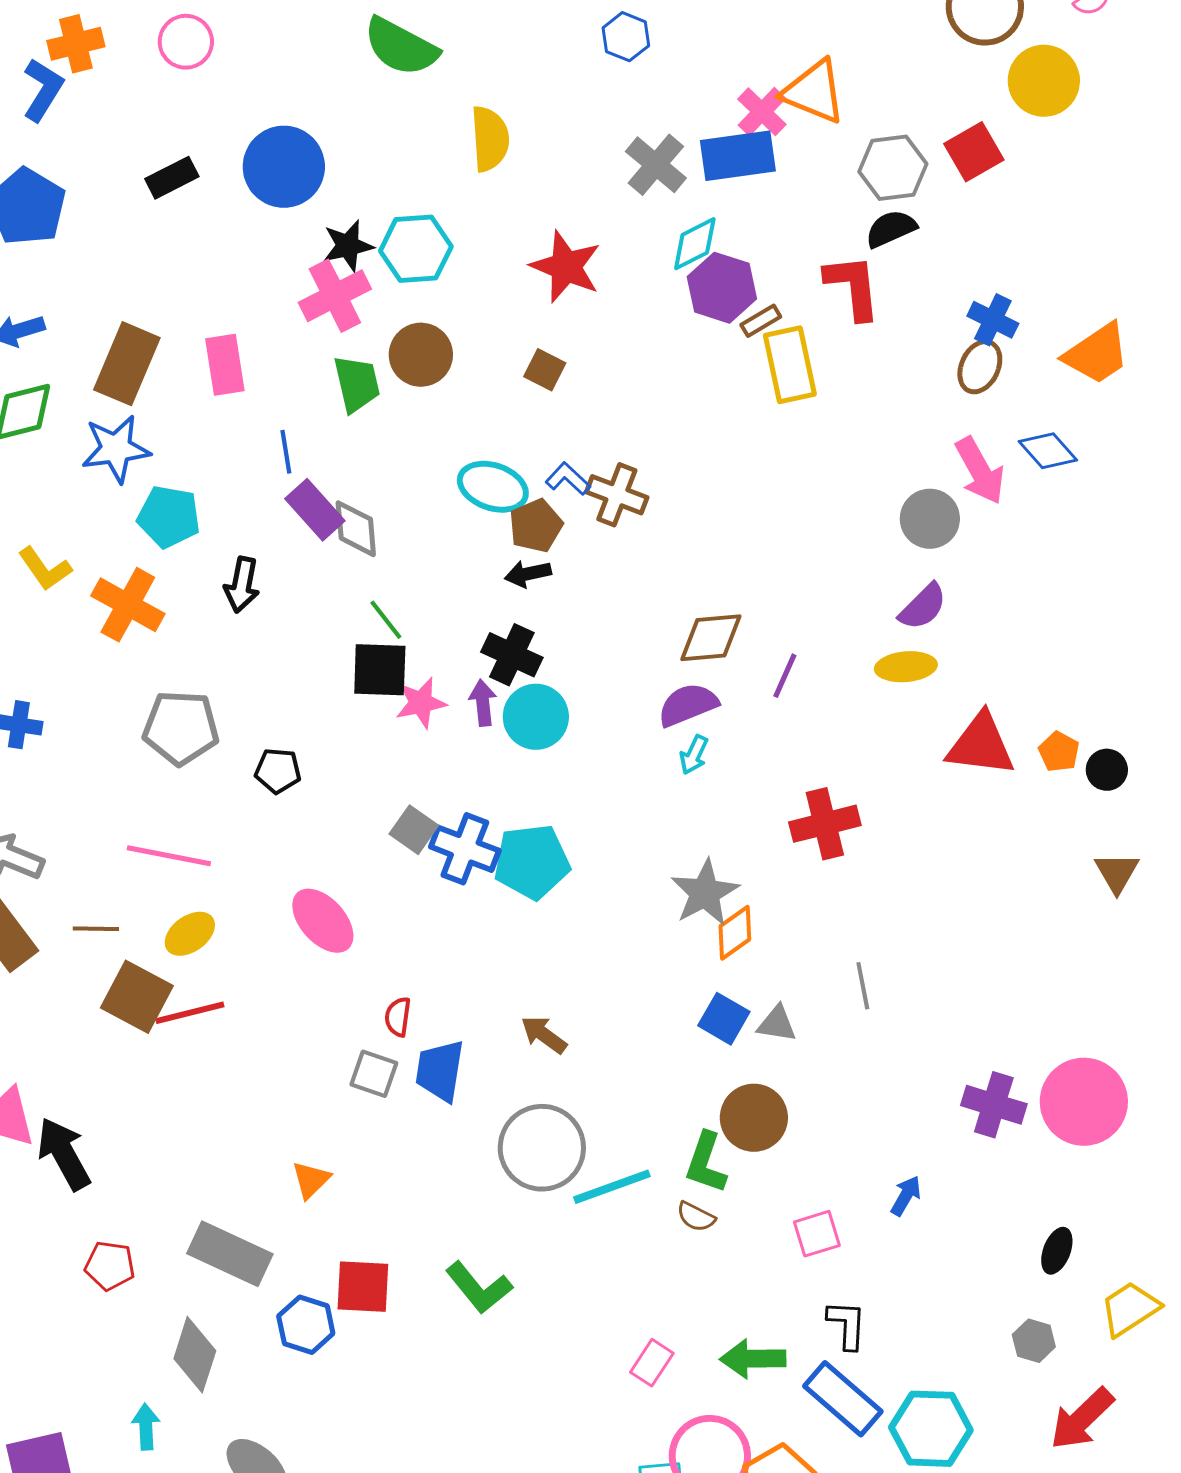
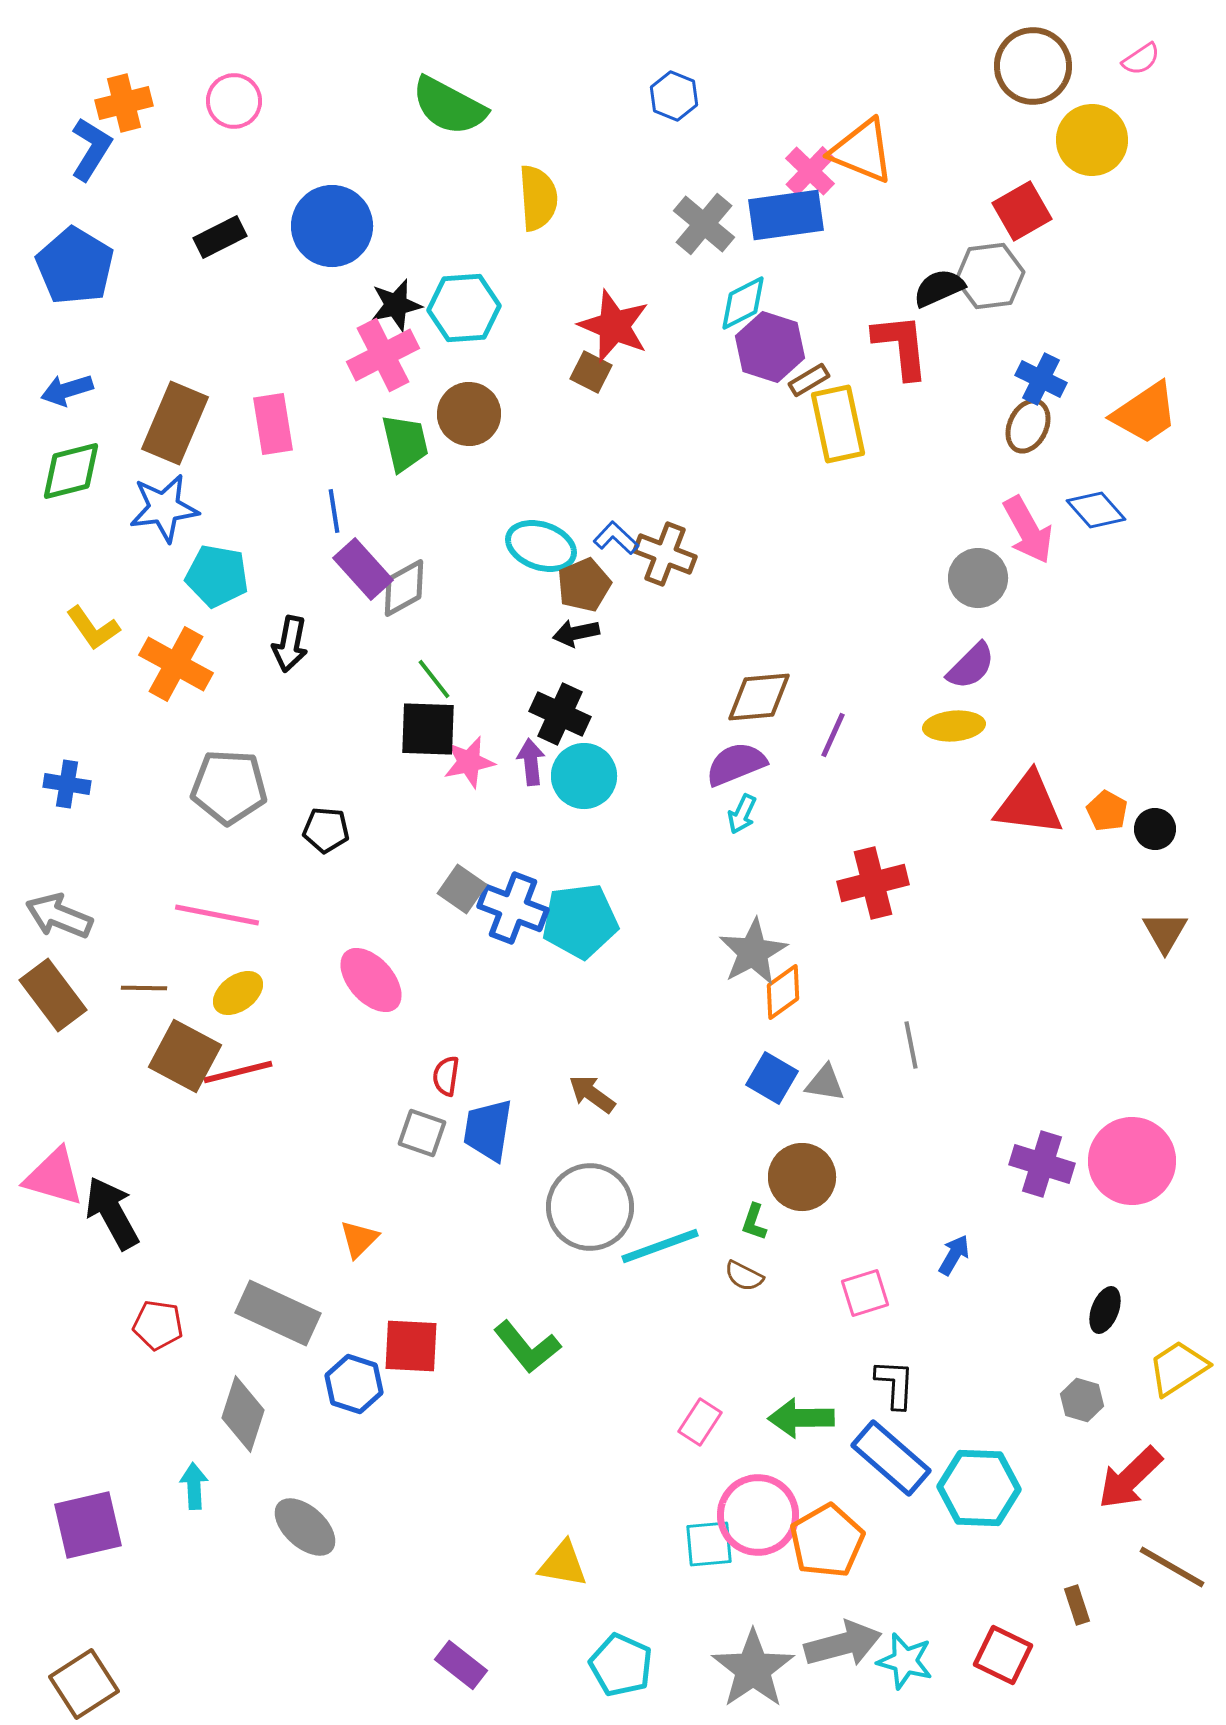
gray hexagon: (893, 168) -> (990, 276), moved
brown square: (545, 370) -> (591, 372), moved
gray diamond: (356, 529) -> (404, 588), turned 66
green L-shape: (706, 1163) -> (754, 1222), size x0.6

